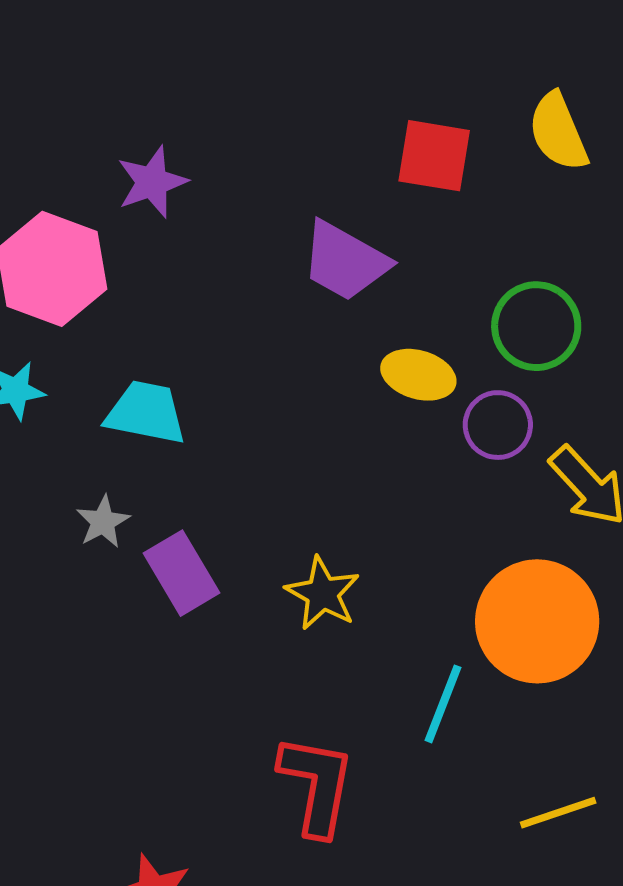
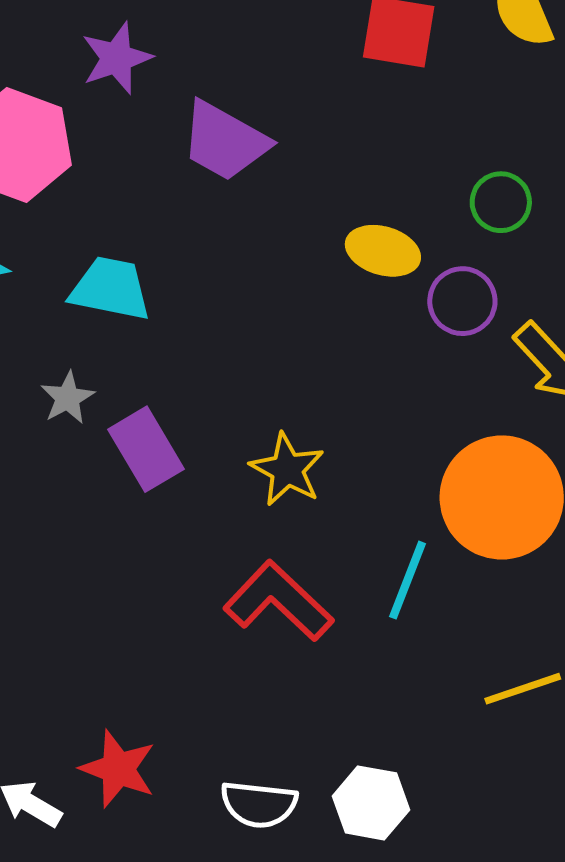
purple trapezoid: (345, 261) -> (225, 141), moved
green circle: (536, 326) -> (501, 202), size x0.7
red L-shape: (317, 785) -> (278, 601), moved, turned -57

